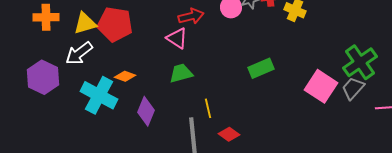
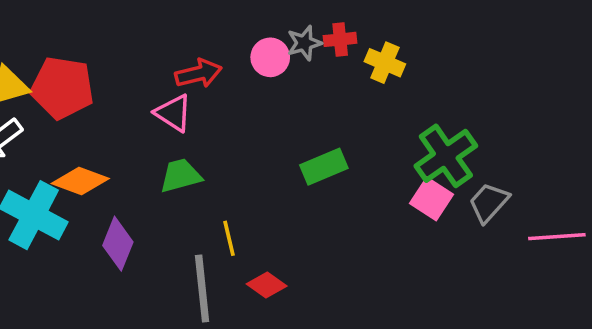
green cross: (360, 62) -> (446, 156), moved
orange diamond: (125, 76) -> (80, 181), size x1.4
pink square: (321, 86) -> (431, 199), size x0.7

